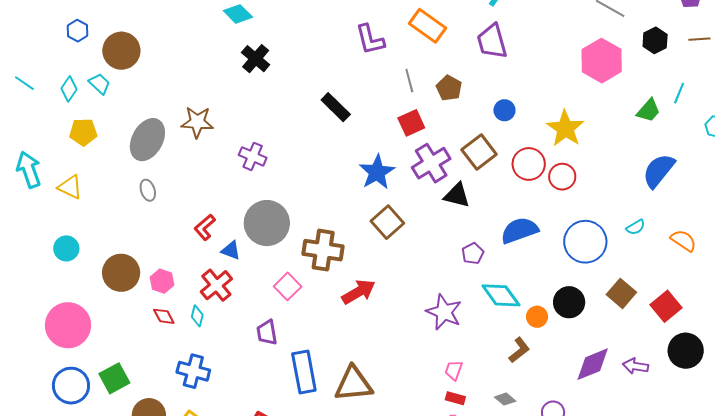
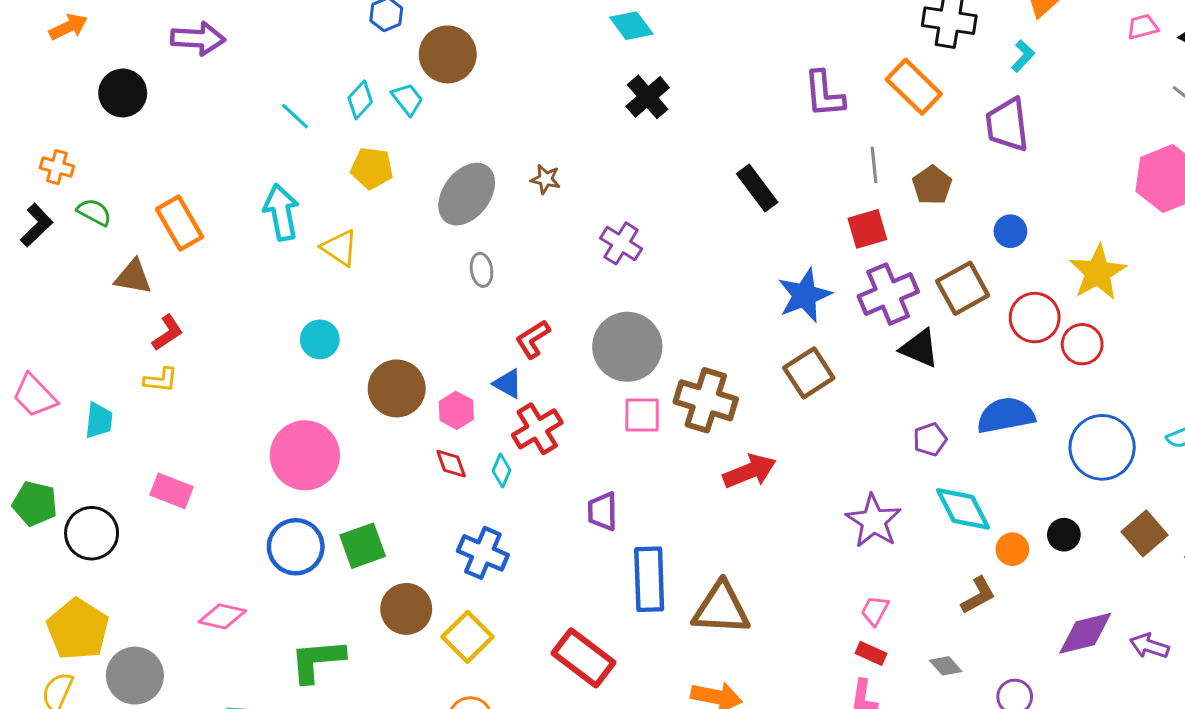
cyan line: (24, 83) -> (295, 116), moved
brown star: (197, 122) -> (546, 179), size x0.6
gray ellipse: (148, 190) -> (482, 270), moved
blue triangle: (231, 250) -> (508, 384), moved
pink square: (288, 286) -> (642, 415), moved, turned 36
black circle: (569, 302) -> (1064, 535), size x0.7

